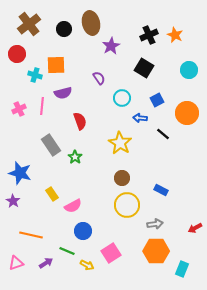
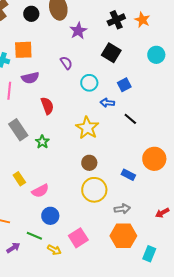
orange circle: (187, 113) -> (154, 159), moved

